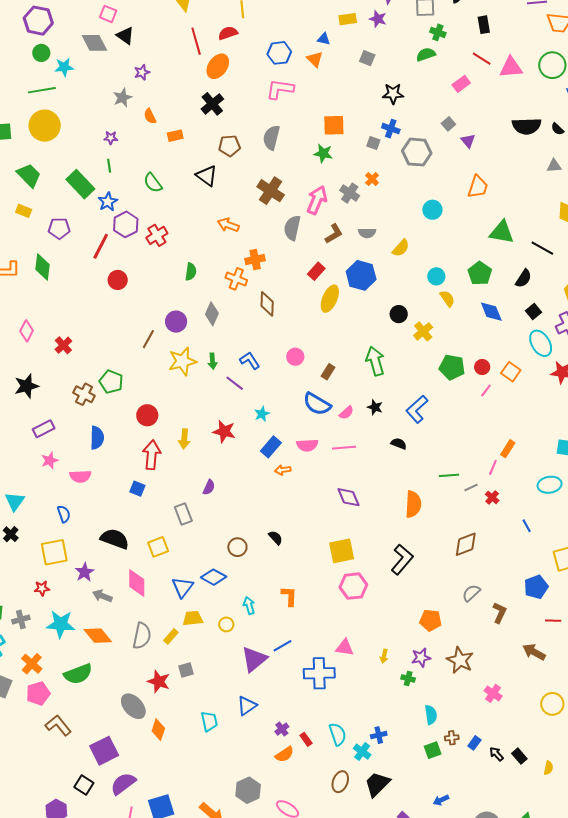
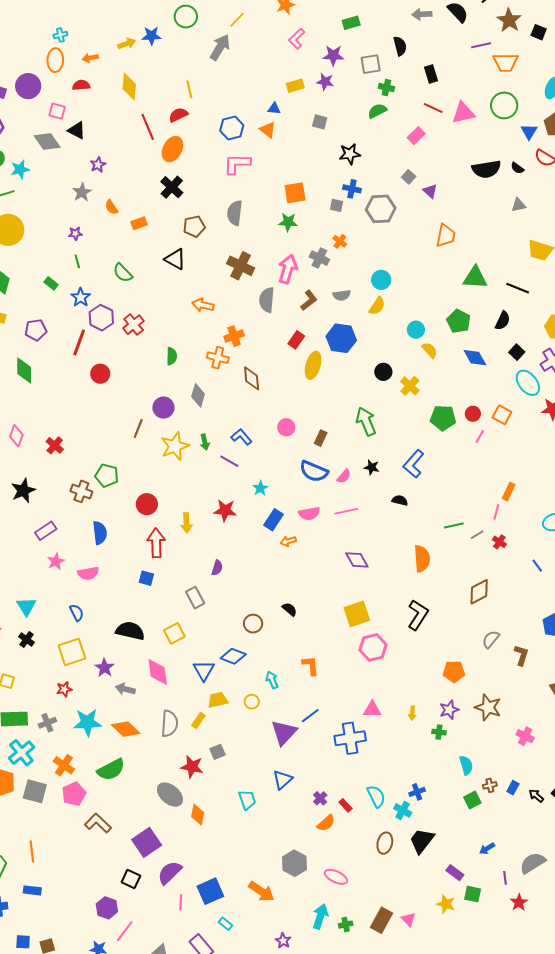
green rectangle: (80, 184) -> (51, 283), size x0.5
cyan circle: (432, 210) -> (381, 280), moved

